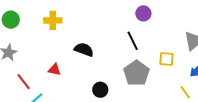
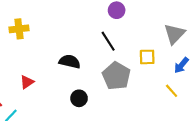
black semicircle: (84, 50) -> (70, 62), moved
red triangle: (55, 70) -> (27, 82), turned -40

